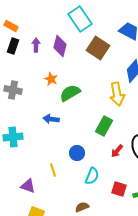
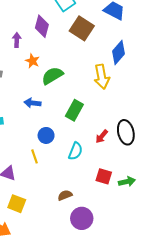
purple arrow: (36, 45) -> (17, 40), moved
green rectangle: (104, 126) -> (74, 110), moved
blue circle: (77, 153) -> (46, 135), moved
cyan semicircle: (92, 176) -> (75, 151), moved

